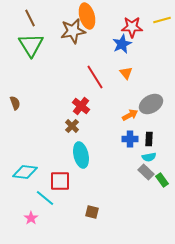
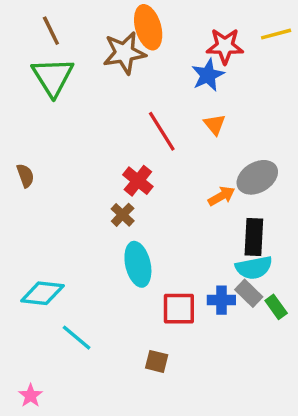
blue cross: (130, 139) -> (221, 300), moved
black rectangle: (149, 139) -> (254, 237), size x1.5
cyan semicircle: (149, 157) -> (254, 268), size x1.5
red square: (60, 181) -> (179, 309), moved
pink star: (31, 218) -> (31, 396), moved

